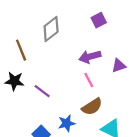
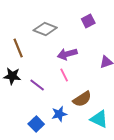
gray diamond: (51, 29) -> (45, 29), turned 60
purple arrow: (90, 57) -> (67, 54), moved
pink line: (89, 80) -> (64, 75), moved

